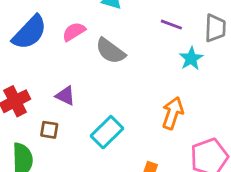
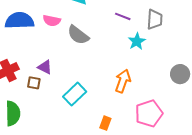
blue semicircle: (30, 32) -> (19, 21), turned -136
pink semicircle: (74, 32) -> (52, 21), turned -138
brown square: (49, 130) -> (34, 83), moved

